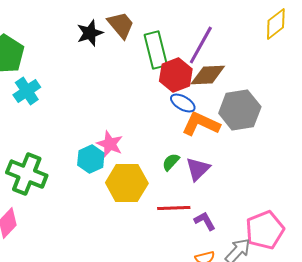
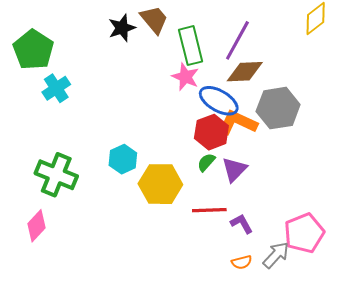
red hexagon: (176, 75) -> (211, 132), moved
blue ellipse: (183, 103) -> (219, 101), size x1.5
pink star: (110, 144) -> (185, 77), moved

